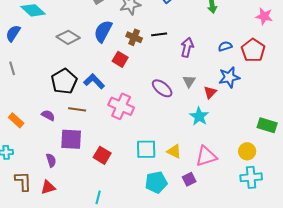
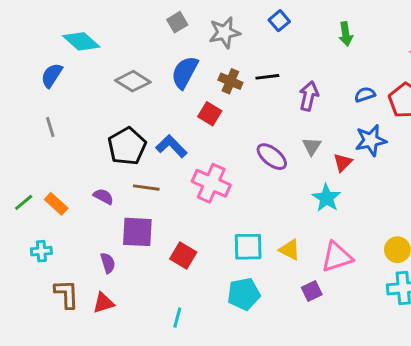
cyan pentagon: (156, 182) -> (244, 294), moved

